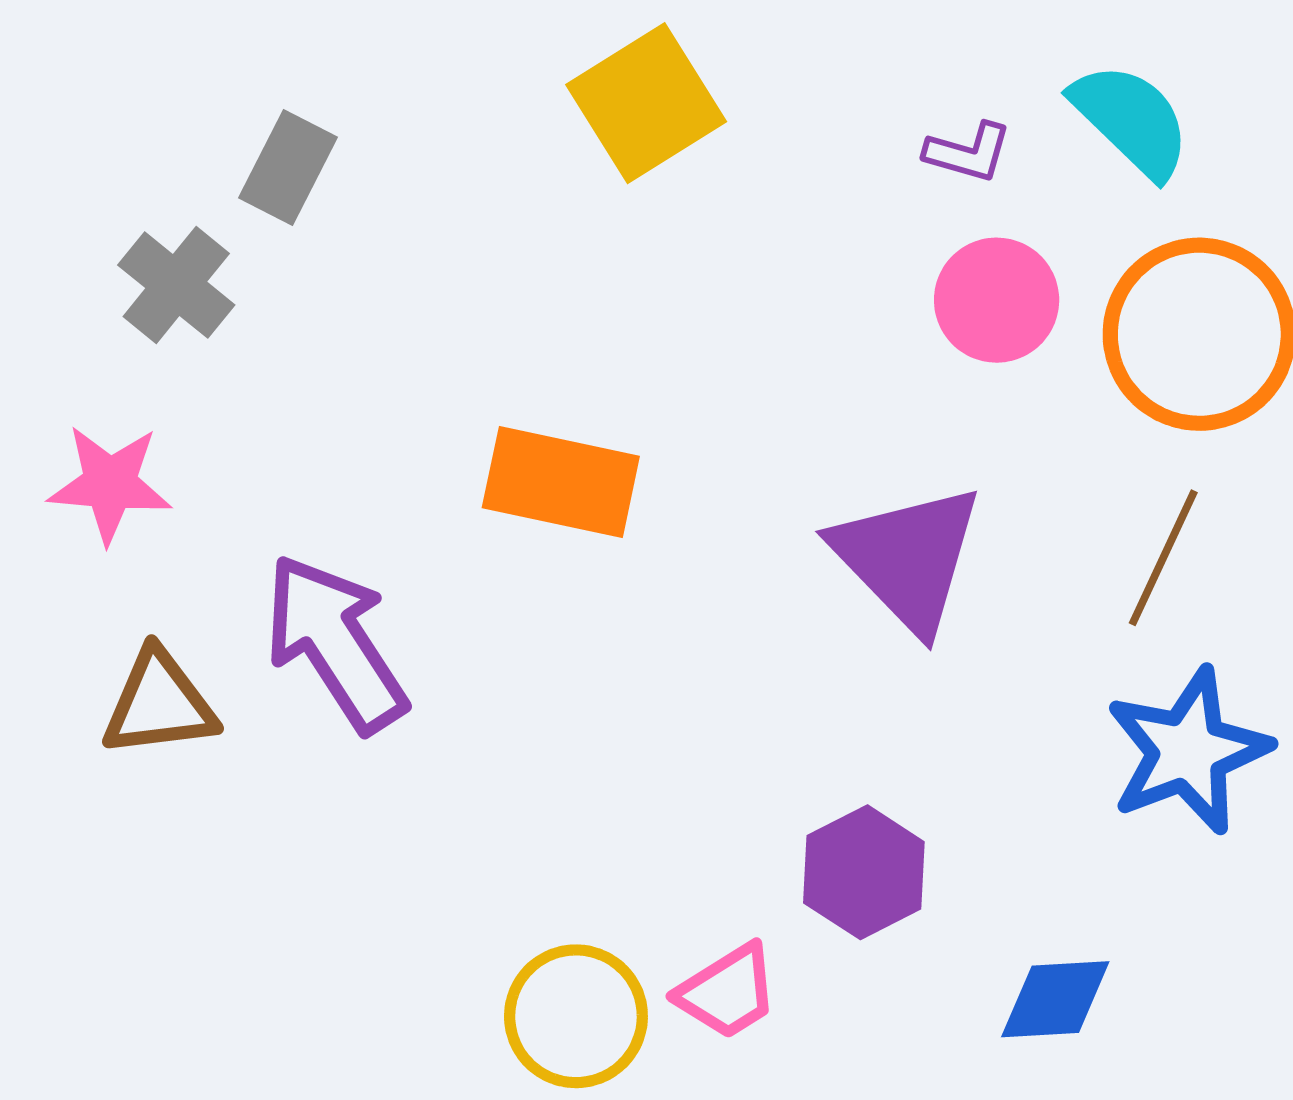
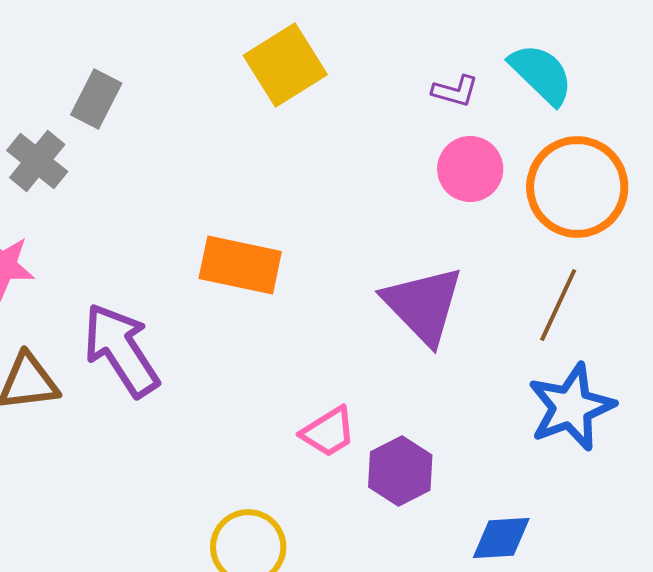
pink trapezoid: (728, 992) -> (328, 432), moved

